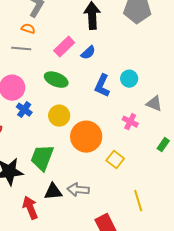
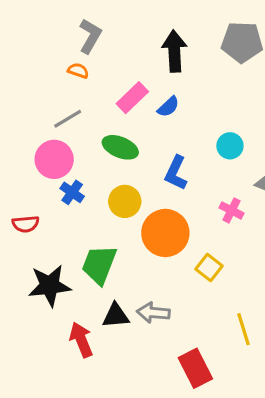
gray line: (21, 49) -> (68, 119), moved, turned -36
blue L-shape: (102, 86) -> (176, 173), moved

